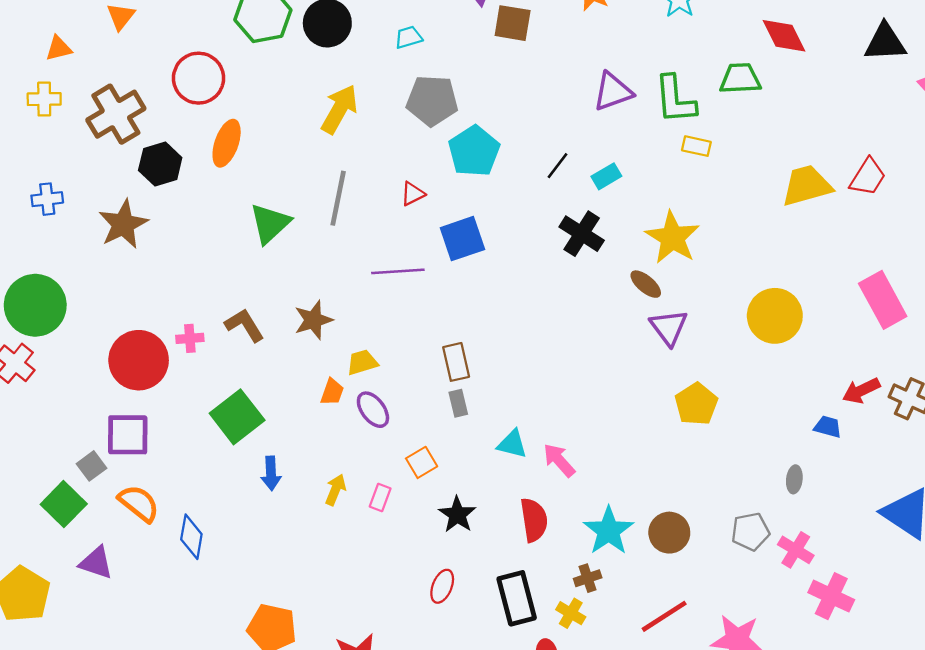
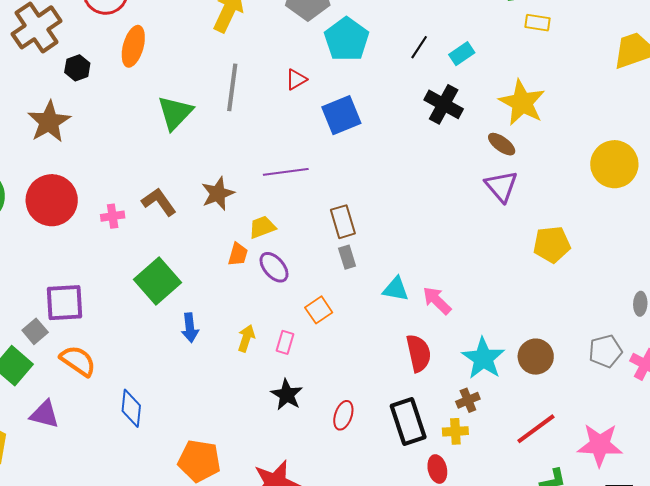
black hexagon: (160, 164) -> (77, 68), size x0.7
purple line: (398, 271) -> (286, 172), moved
purple triangle: (669, 327) -> (501, 186), moved
red circle: (139, 360) -> (52, 200), moved
yellow pentagon: (696, 404) -> (552, 244), turned 30
black star: (457, 515) -> (287, 395), moved
blue diamond: (191, 537) -> (131, 408), moved
yellow cross: (571, 613) -> (455, 431), turned -30

